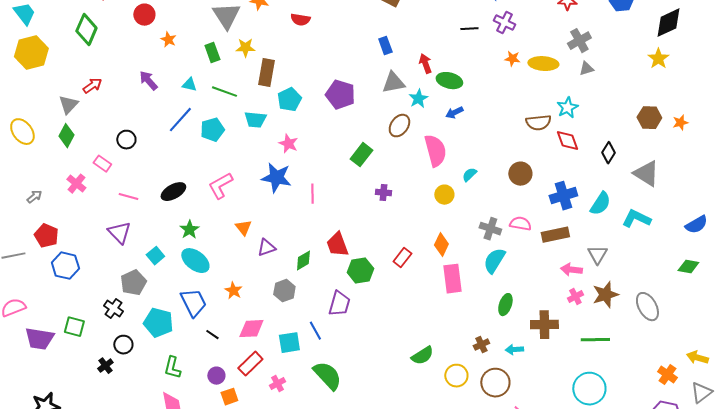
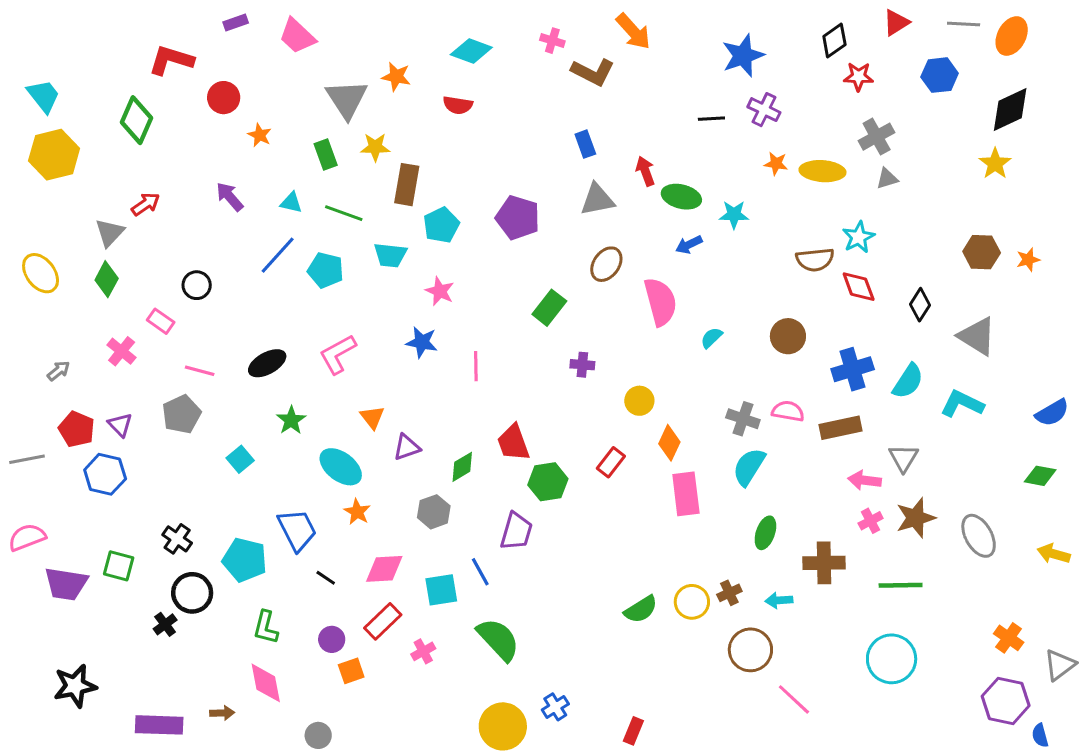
cyan star: (418, 99) -> (734, 215), moved, turned 30
cyan pentagon: (212, 130) -> (326, 270), turned 30
blue star: (276, 178) -> (422, 342), size x0.7
yellow circle: (444, 195) -> (639, 401), moved
purple triangle: (119, 233) -> (120, 425), moved, size x0.7
cyan ellipse: (195, 261) -> (341, 467), moved
gray pentagon: (133, 283) -> (182, 414), moved
black circle: (123, 345) -> (192, 593), size x1.4
yellow arrow: (697, 358) -> (1054, 554), moved
yellow circle: (456, 376) -> (692, 602), moved

